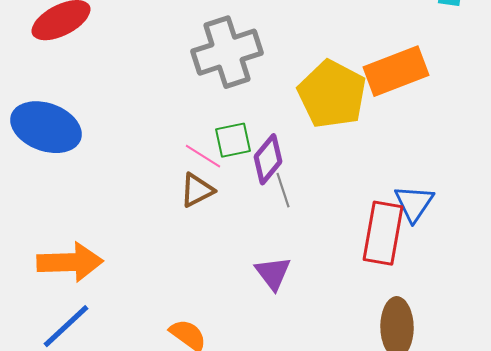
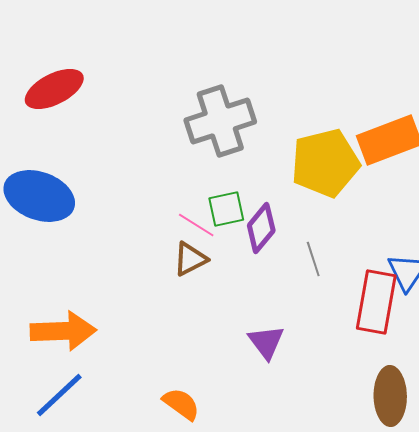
yellow pentagon: (332, 94) -> (325, 163), turned 30
gray line: (283, 190) -> (313, 259), moved

